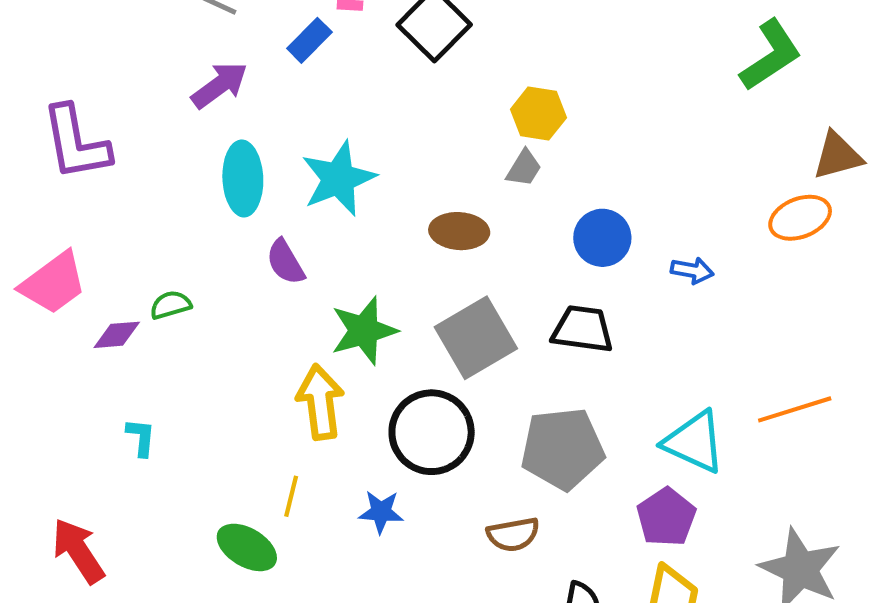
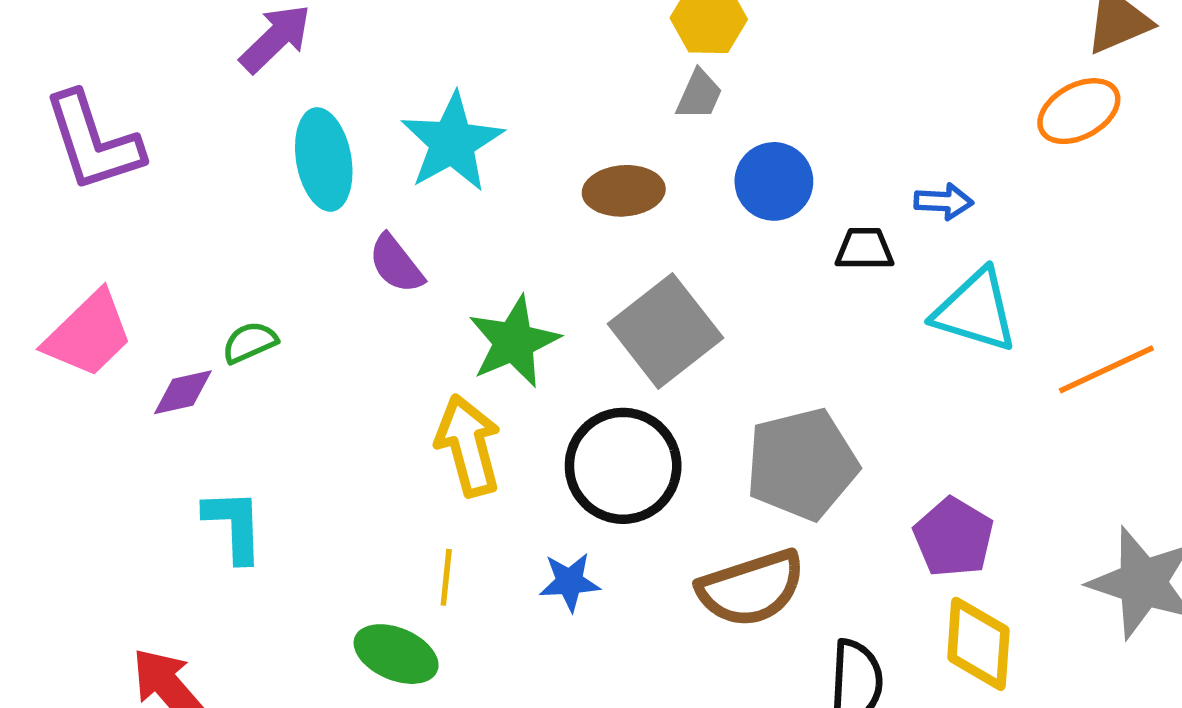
blue circle: (602, 238) -> (774, 181), moved
black trapezoid: (583, 329) -> (864, 249), moved, size x0.7
cyan L-shape: (141, 437) -> (234, 525), size x1.5
cyan triangle: (694, 442) -> (975, 311), moved
brown semicircle: (513, 534) -> (751, 588), size x1.5

